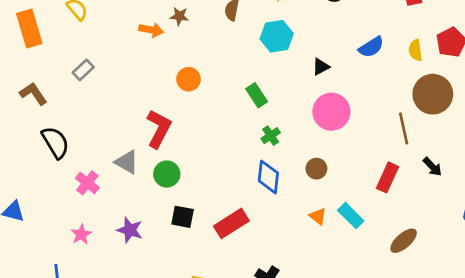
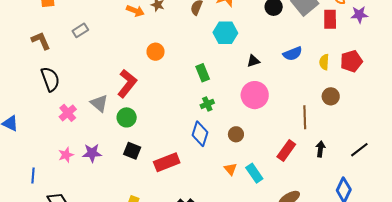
brown circle: (433, 94) -> (331, 96), size x0.6
black arrow: (432, 167) -> (320, 149), turned -140
purple star: (130, 230) -> (92, 153), turned -30
pink star: (81, 234) -> (66, 155), moved

